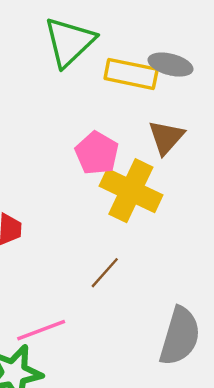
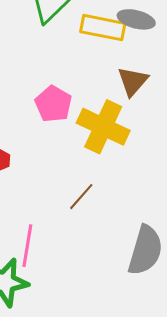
pink pentagon: (97, 153) -> (53, 104), moved
pink line: (41, 330) -> (27, 246), turned -60

